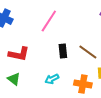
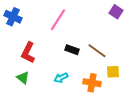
black rectangle: (63, 51) -> (72, 50), turned -64
red L-shape: (19, 54) -> (28, 53), turned 105

